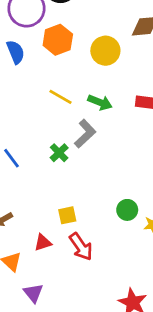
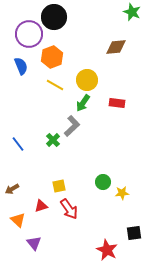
yellow circle: (105, 51) -> (87, 80), moved
yellow line: (61, 97) -> (55, 85), moved
green arrow: (100, 102) -> (83, 103), turned 102

